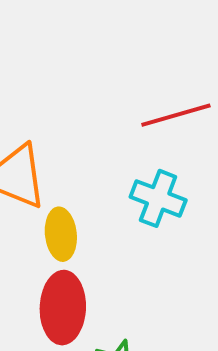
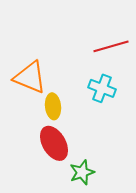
red ellipse: (63, 308) -> (54, 143), turned -32

